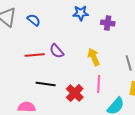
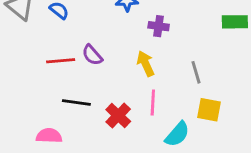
purple cross: (108, 23) -> (159, 26), moved

